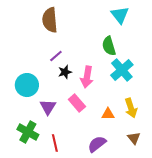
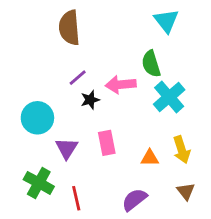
pink arrow: (87, 77) -> (121, 85), moved, turned 75
pink rectangle: (77, 103) -> (107, 143), turned 30

